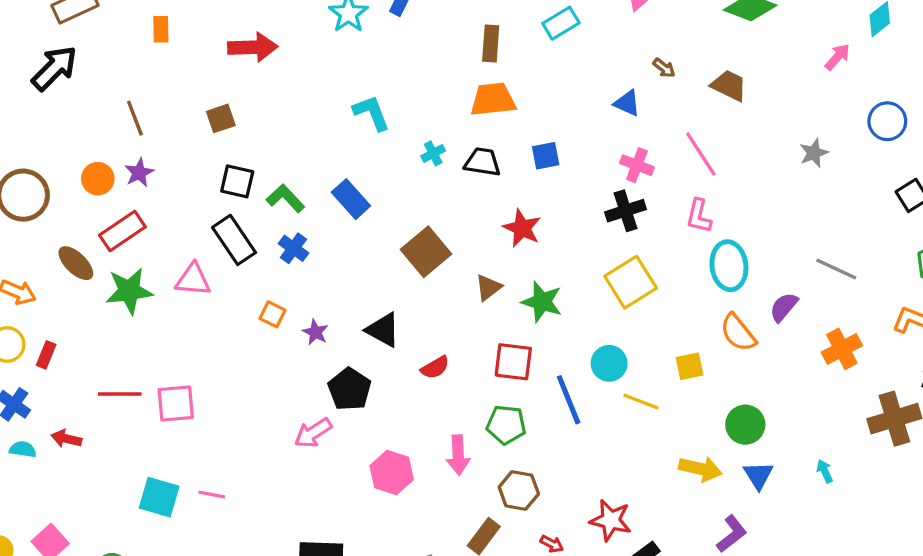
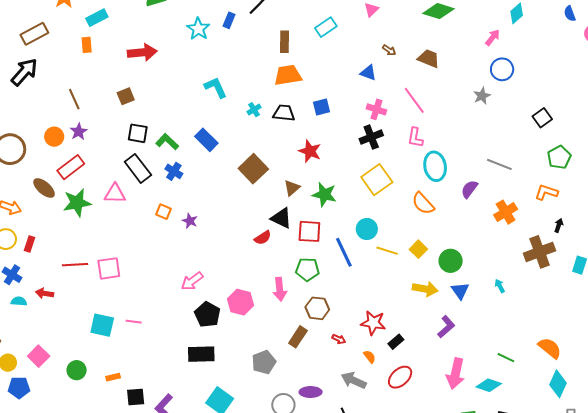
blue circle: (887, 121) -> (502, 69), moved
black triangle: (383, 330) -> (281, 218), moved
orange semicircle: (738, 333) -> (423, 203), moved
yellow square: (690, 366) -> (418, 249), moved, turned -30
black pentagon: (349, 389) -> (207, 314), moved

